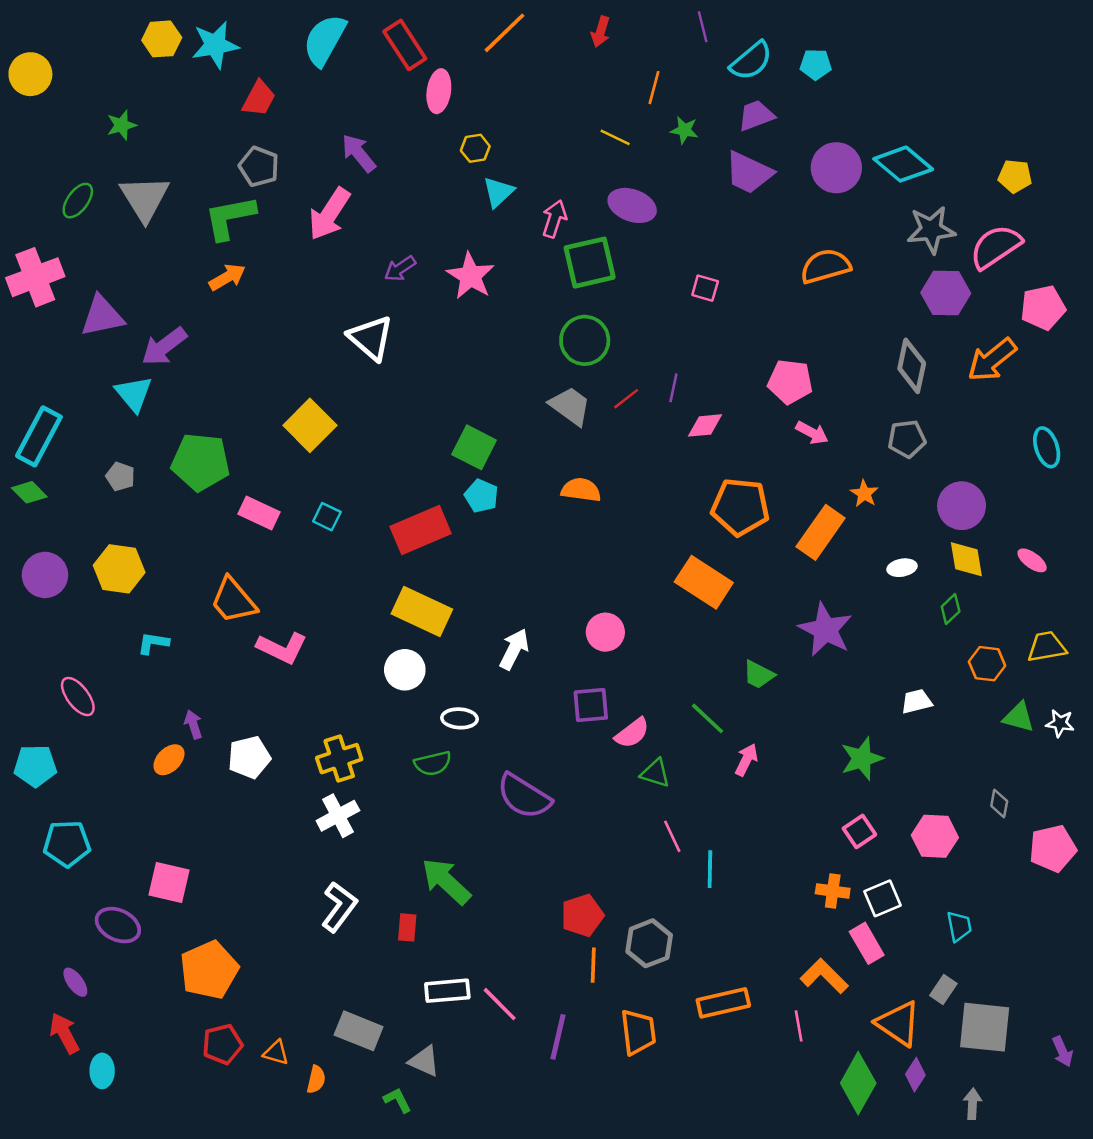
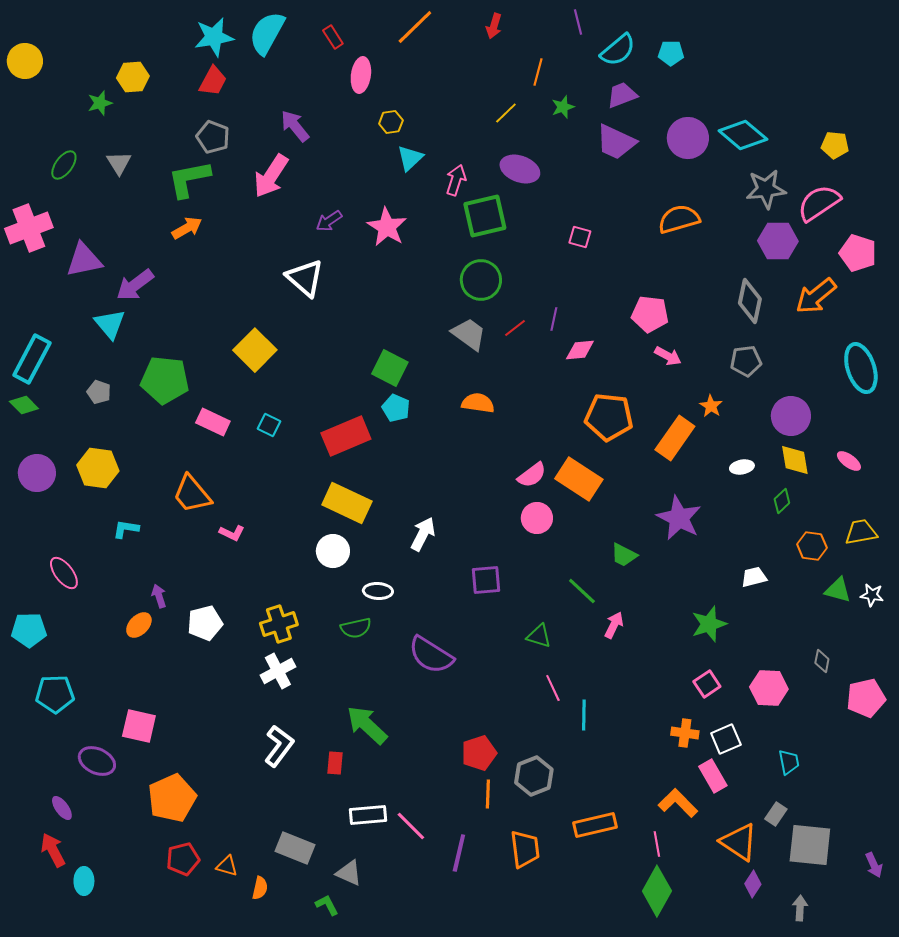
yellow hexagon: (162, 39) -> (133, 77), moved
cyan star: (215, 45) -> (214, 37), moved
red rectangle: (405, 45) -> (333, 37), size x0.6
green star: (684, 130) -> (563, 107), turned -30
yellow line: (615, 137) -> (506, 113), turned -70
gray triangle: (145, 198) -> (119, 163), size x0.6
pink pentagon: (1043, 308) -> (858, 253), turned 30
cyan ellipse: (1047, 447) -> (861, 368), size x1.5
pink circle: (605, 632) -> (537, 518), moved
pink L-shape: (282, 648) -> (232, 533), size x0.6
pink semicircle: (632, 733) -> (532, 475), moved
green diamond: (858, 1083) -> (657, 891), moved

